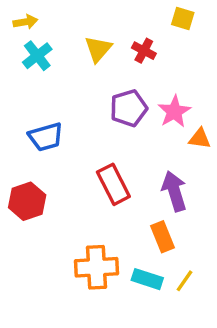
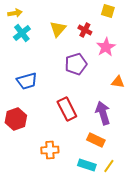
pink star: (174, 112) -> (106, 47), moved
orange rectangle: (162, 237) -> (96, 140), turned -42
orange cross: (96, 267) -> (50, 150), moved, size x0.7

